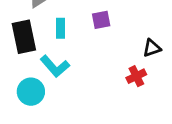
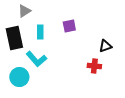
red cross: (136, 76) -> (94, 66), turned 32

